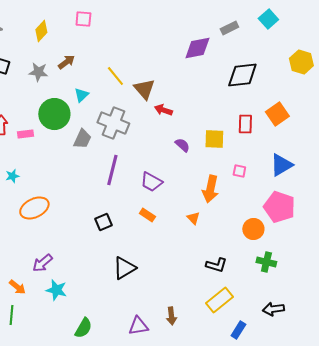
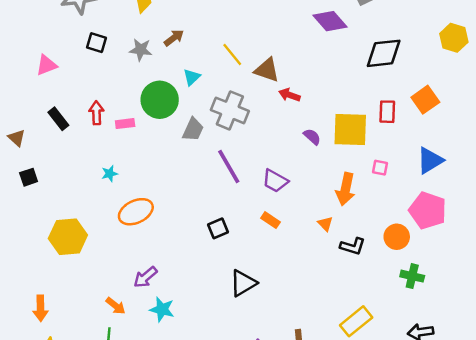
purple diamond: (197, 48) -> (330, 21), turned 60
brown triangle: (144, 89) -> (267, 70), turned -30
yellow square: (214, 139) -> (350, 130), size x1.5
purple line: (112, 170) -> (229, 166), turned -44
black L-shape: (216, 265) -> (353, 246), moved

